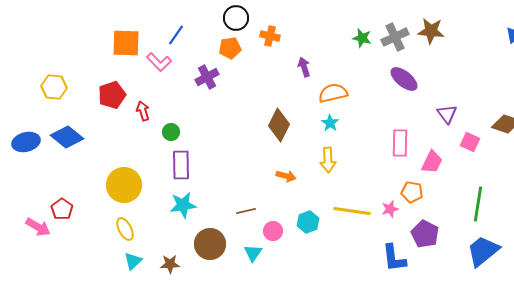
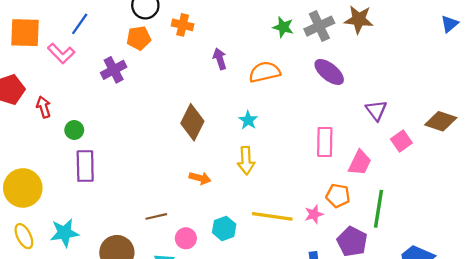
orange semicircle: (333, 93) -> (265, 72), moved
pink square: (470, 142) -> (401, 141), turned 30
green line: (478, 204) -> (378, 209), moved
cyan star: (183, 205) -> (64, 233), moved

